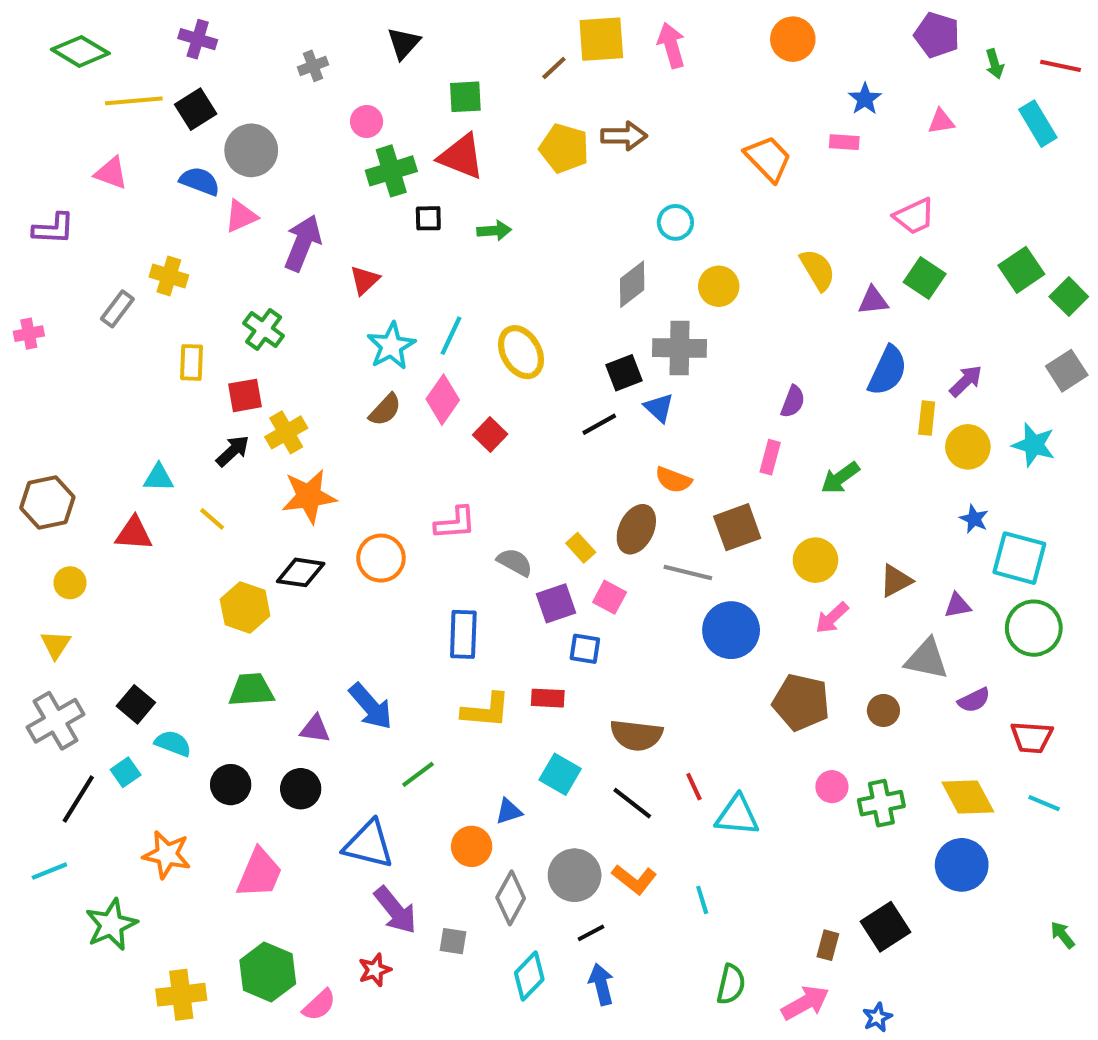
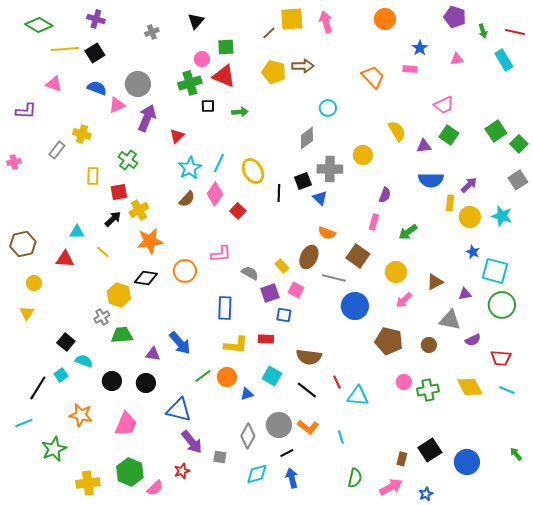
pink circle: (367, 122) -> (202, 59), moved
gray circle: (251, 150) -> (138, 84), moved
yellow circle: (719, 286) -> (363, 155), moved
blue semicircle: (888, 371) -> (431, 180), turned 65
black line: (599, 424) -> (279, 193), moved, turned -60
brown square: (737, 527) -> (358, 256), turned -35
gray cross: (56, 721) -> (102, 317), moved, size x0.6
orange circle: (472, 846) -> (227, 377), moved
blue circle: (962, 865) -> (467, 462), moved
cyan diamond: (529, 976) -> (257, 474), turned 30

